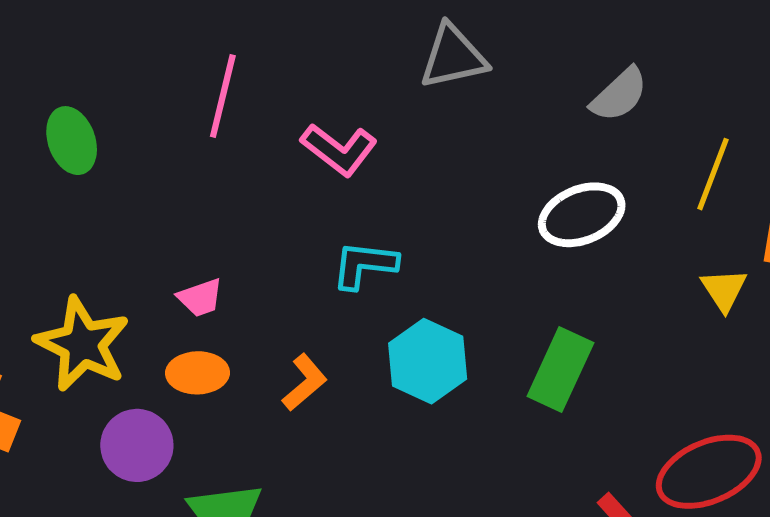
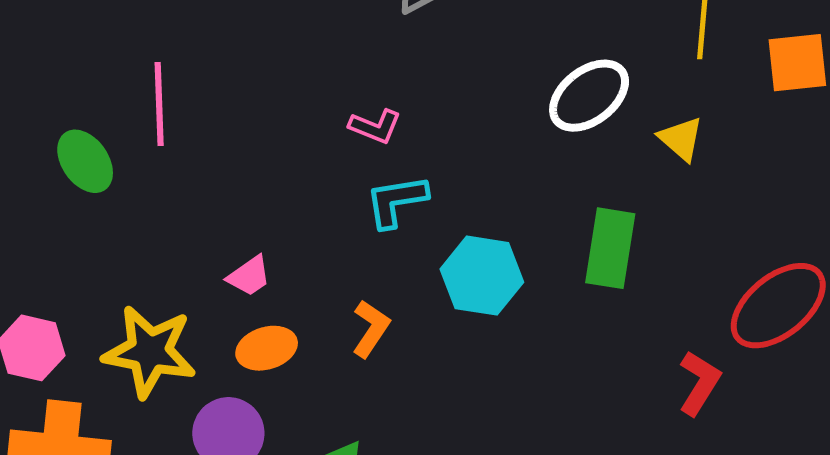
pink line: (223, 96) -> (159, 104), moved
pink L-shape: (339, 150) -> (375, 126), moved, size x0.7
yellow triangle: (724, 290) -> (681, 139), moved

